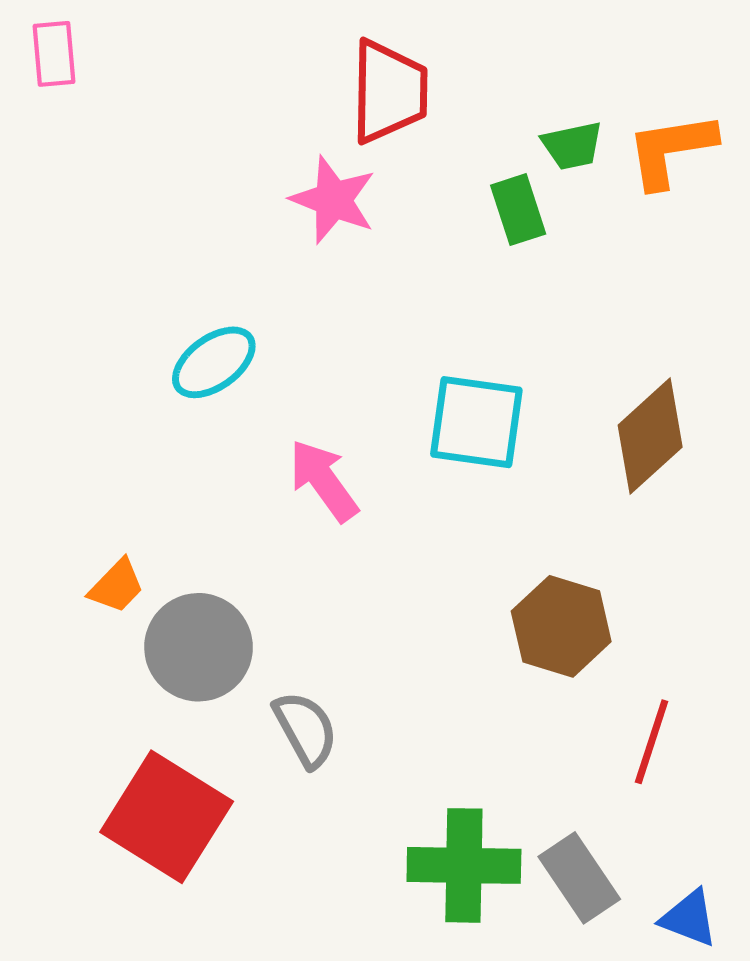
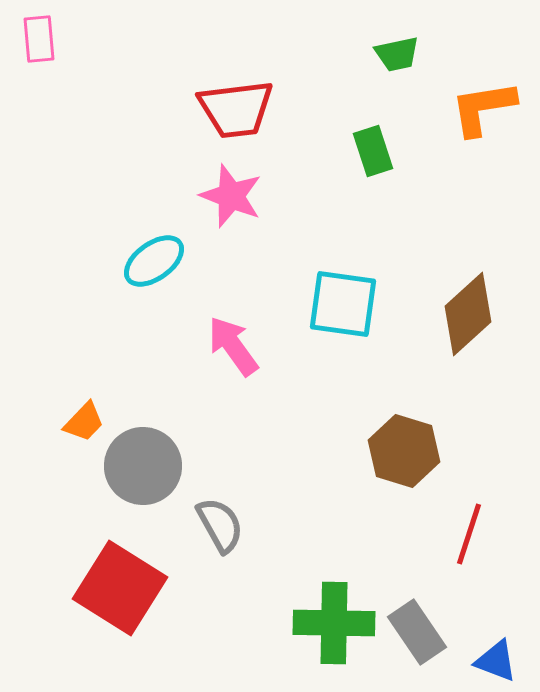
red trapezoid: (389, 91) -> (236, 109), moved, turned 82
green trapezoid: (572, 146) -> (397, 54), moved
pink star: (333, 200) -> (231, 196), moved

